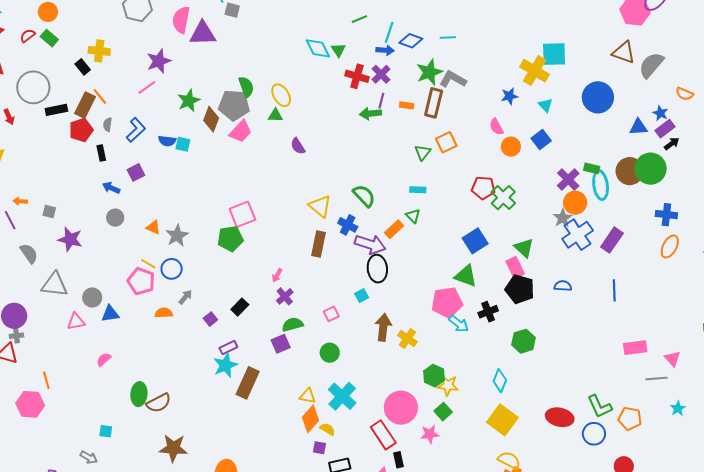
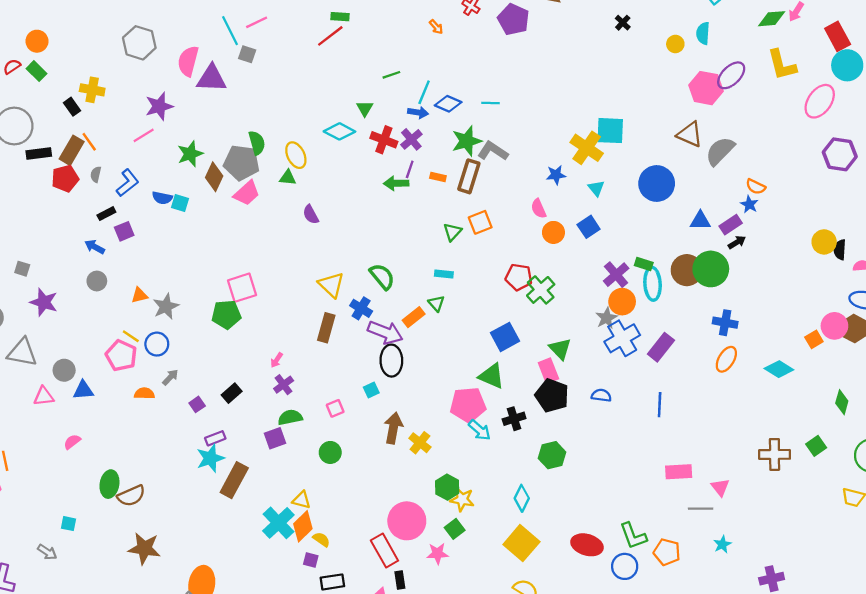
cyan diamond: (318, 48) -> (339, 131), moved, turned -40
blue star: (660, 113) -> (749, 204), moved
black rectangle: (101, 153) -> (106, 214), moved, turned 70
orange triangle: (153, 227) -> (140, 295), turned -42
cyan cross: (342, 396) -> (278, 523), moved

